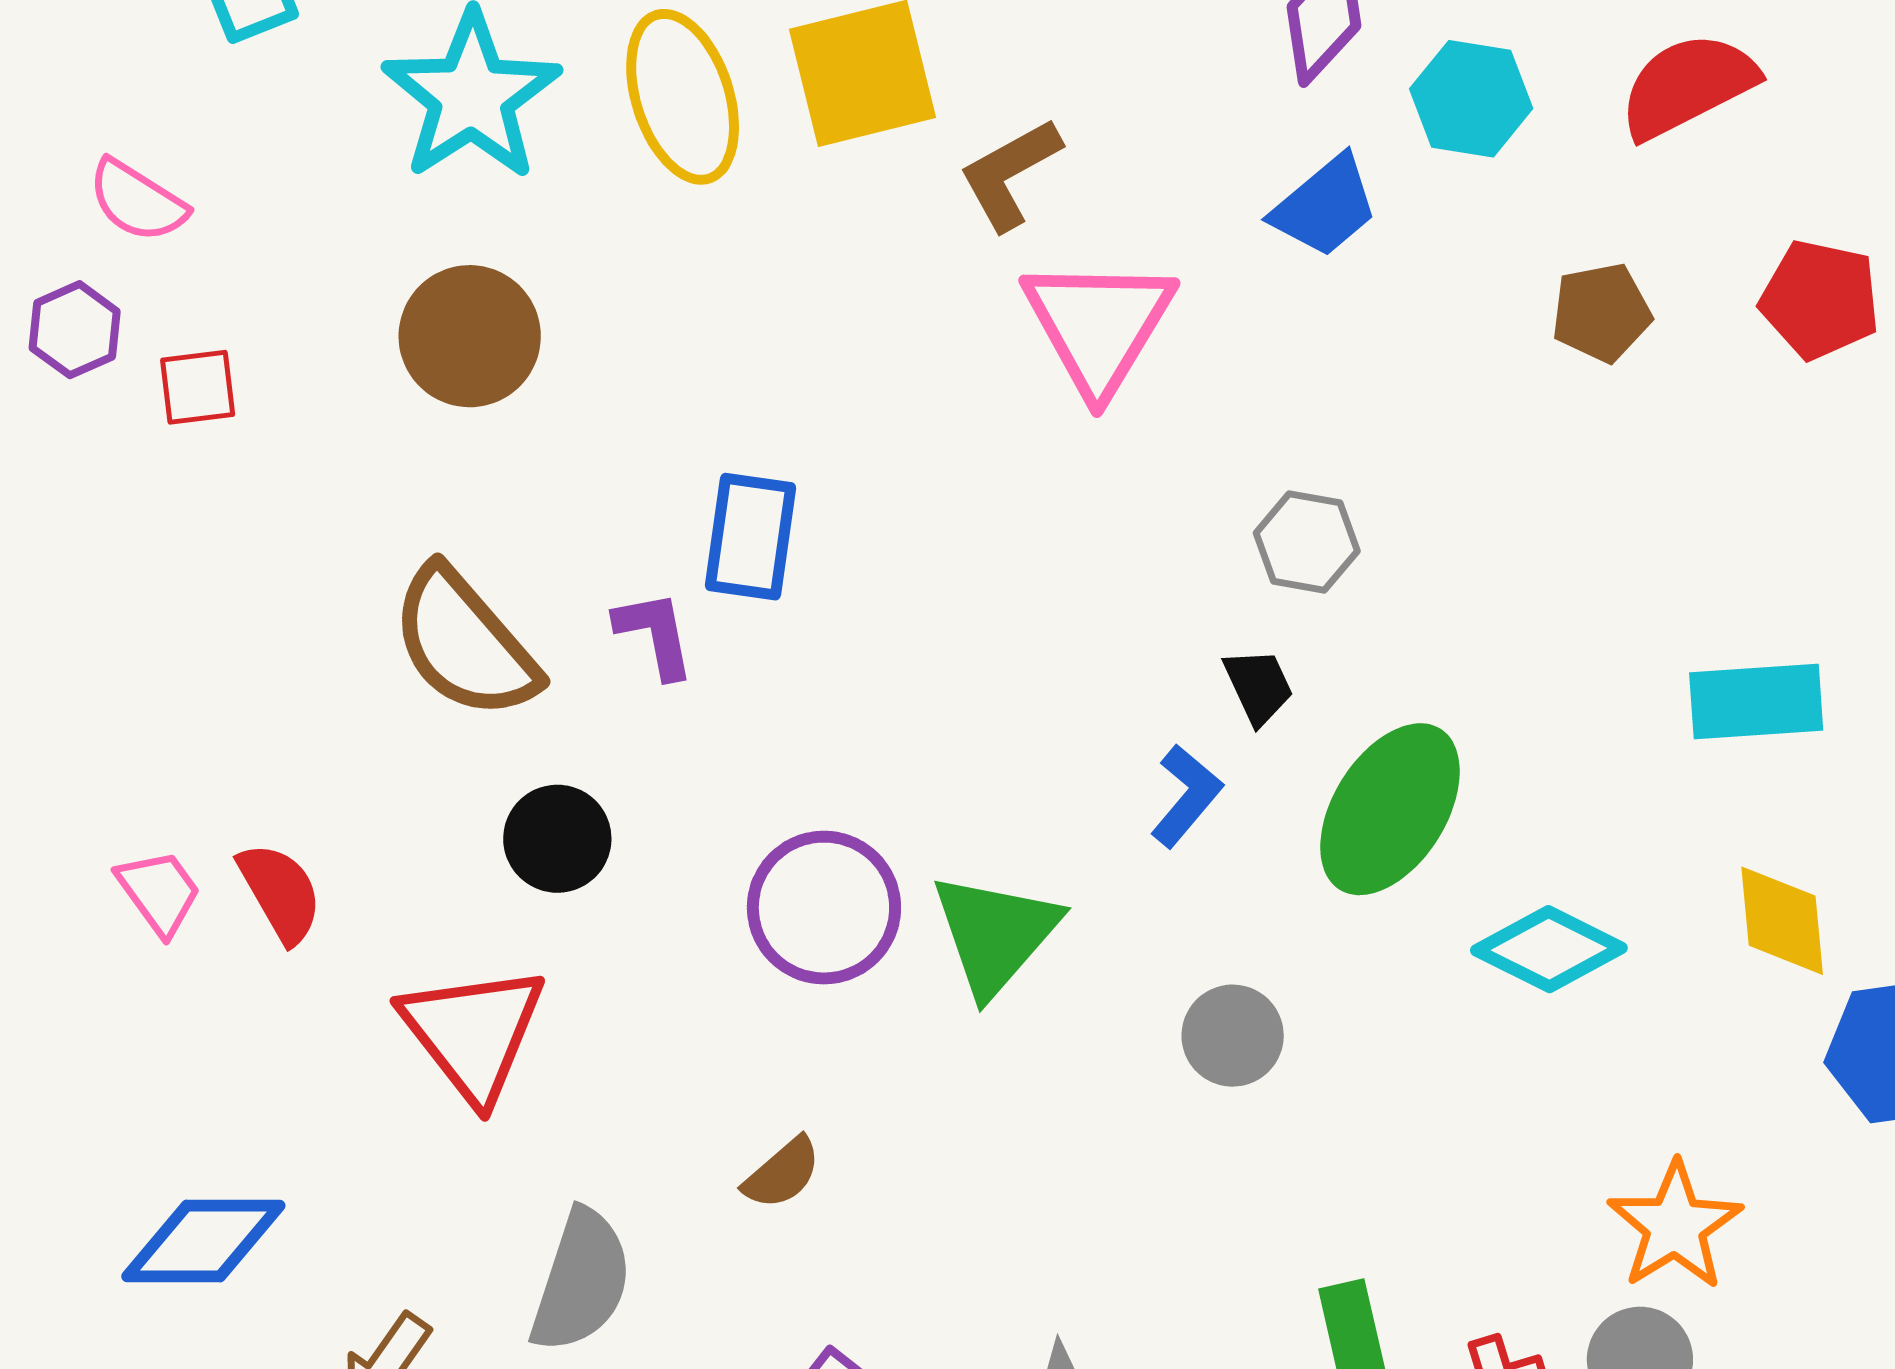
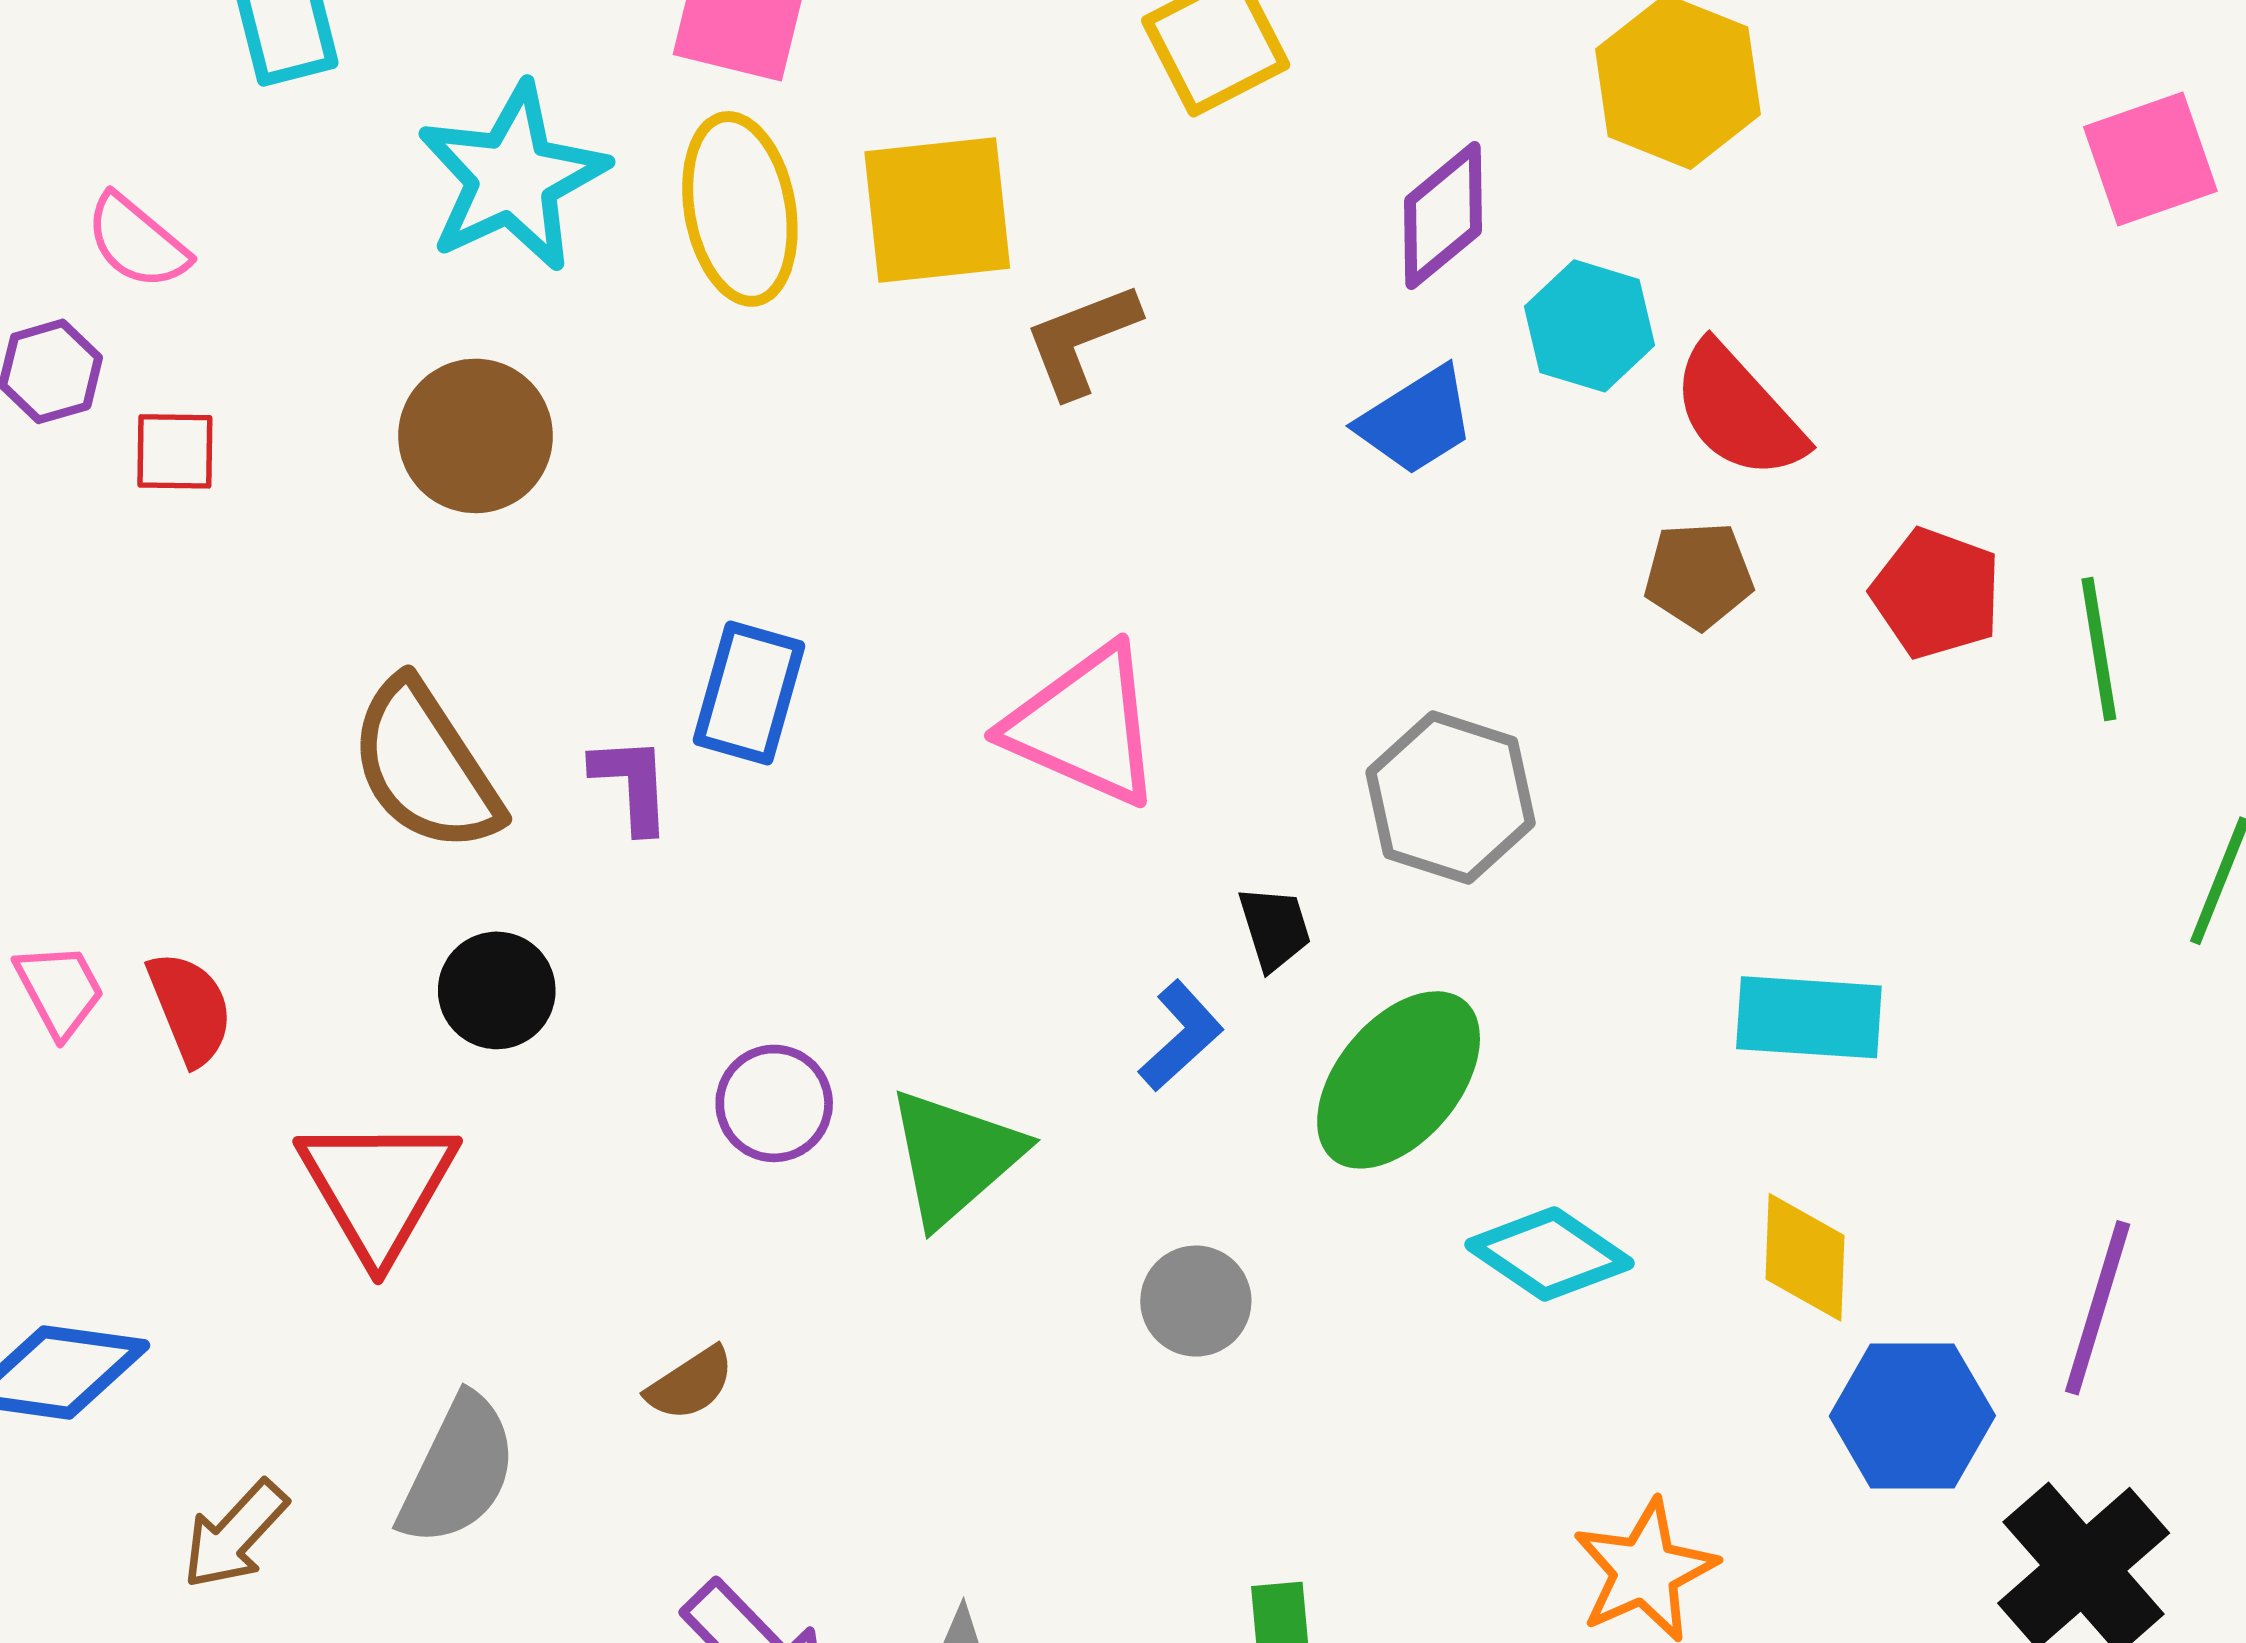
red semicircle: (1688, 86) -> (1738, 411), moved, turned -113
pink triangle: (1099, 325) -> (1084, 725), moved, turned -45
gray hexagon: (1307, 542) -> (1451, 798), moved, size x1.5
purple circle: (824, 908) -> (774, 1103), size x0.7

